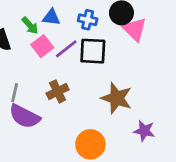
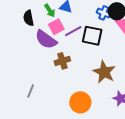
blue cross: (88, 20) -> (104, 13), moved
gray line: (15, 93) -> (31, 91), moved
purple semicircle: (25, 116) -> (46, 39), moved

